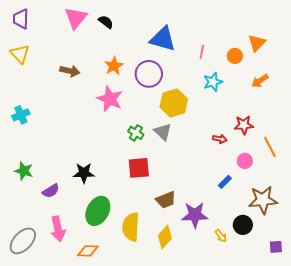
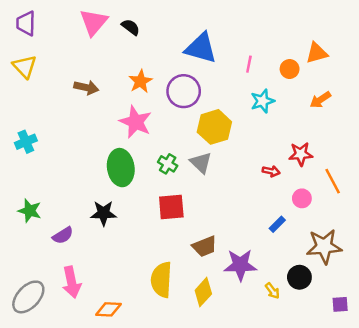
orange triangle: (257, 43) -> (317, 53), turned 30
green ellipse: (98, 211) -> (121, 168), moved, turned -36

